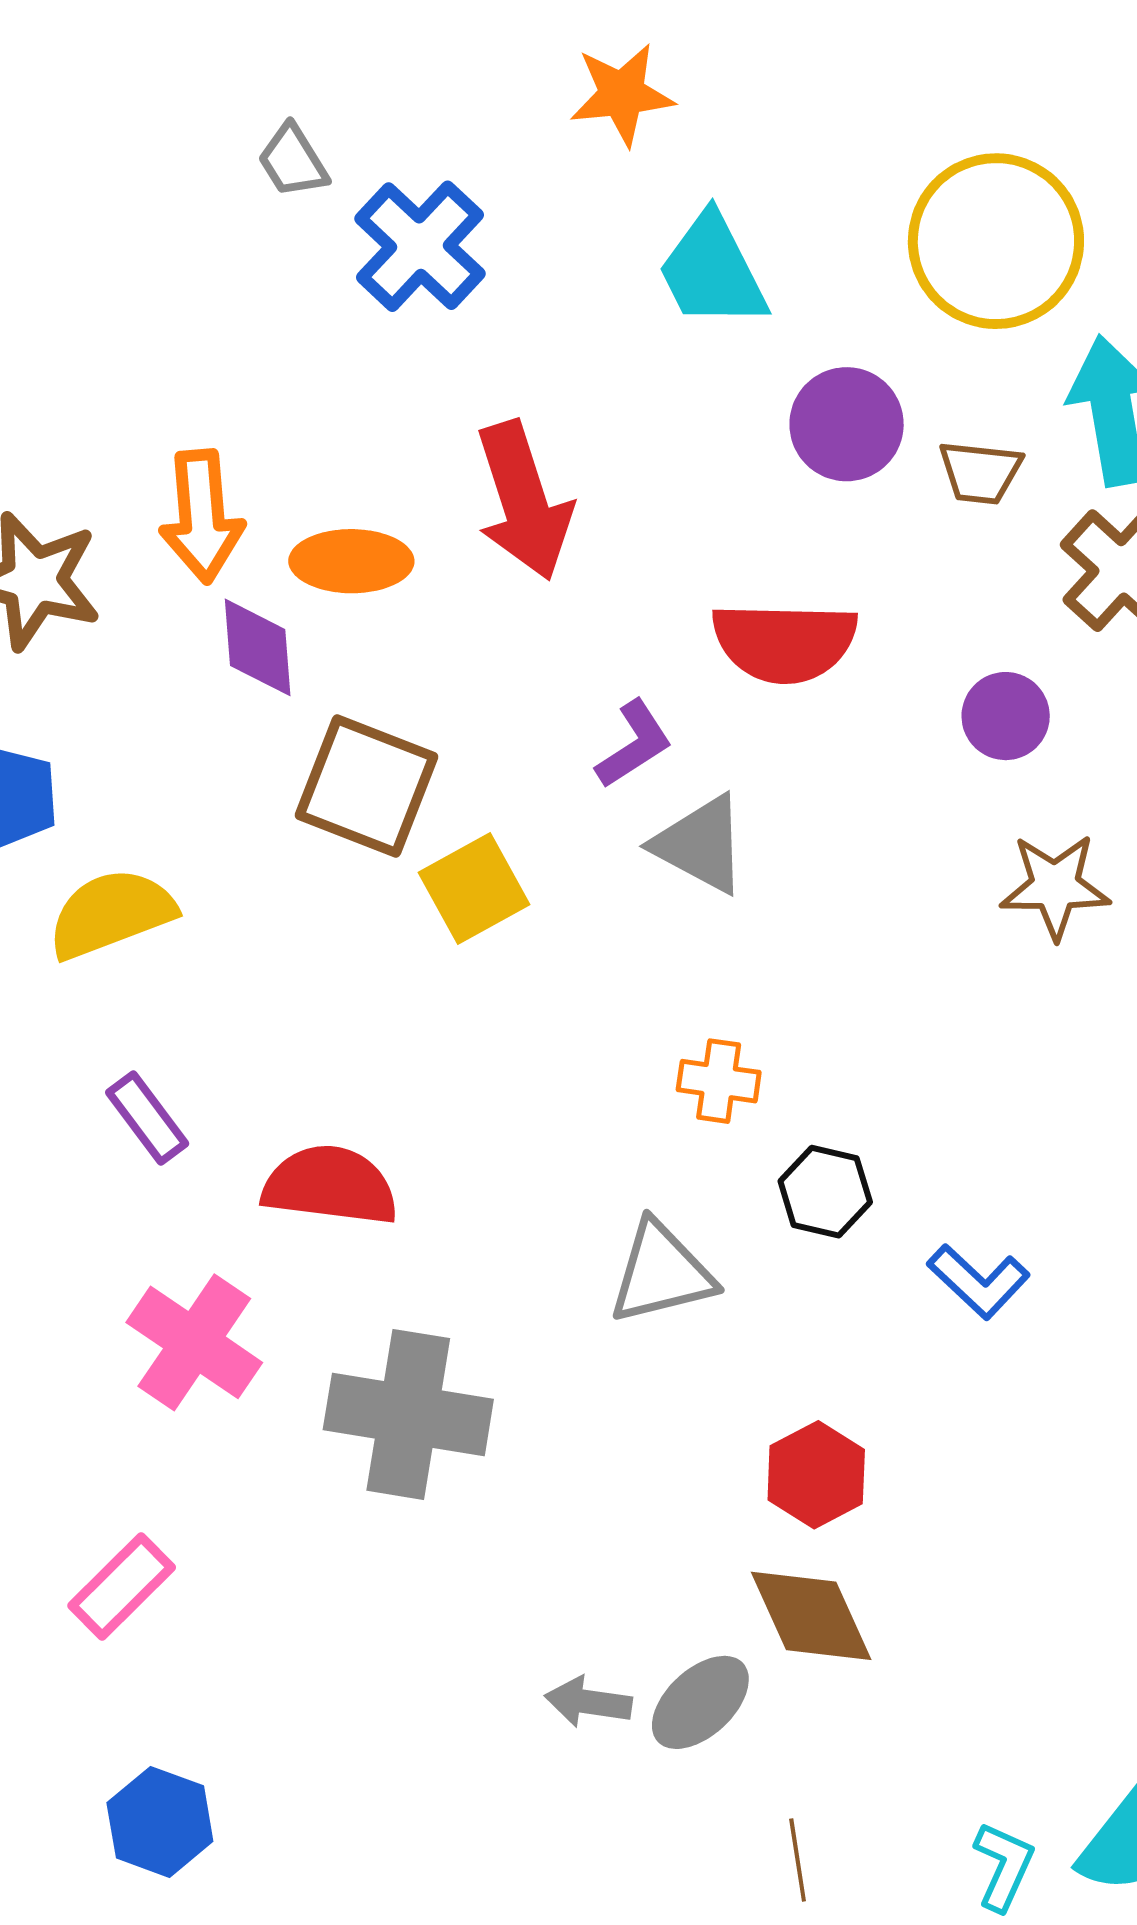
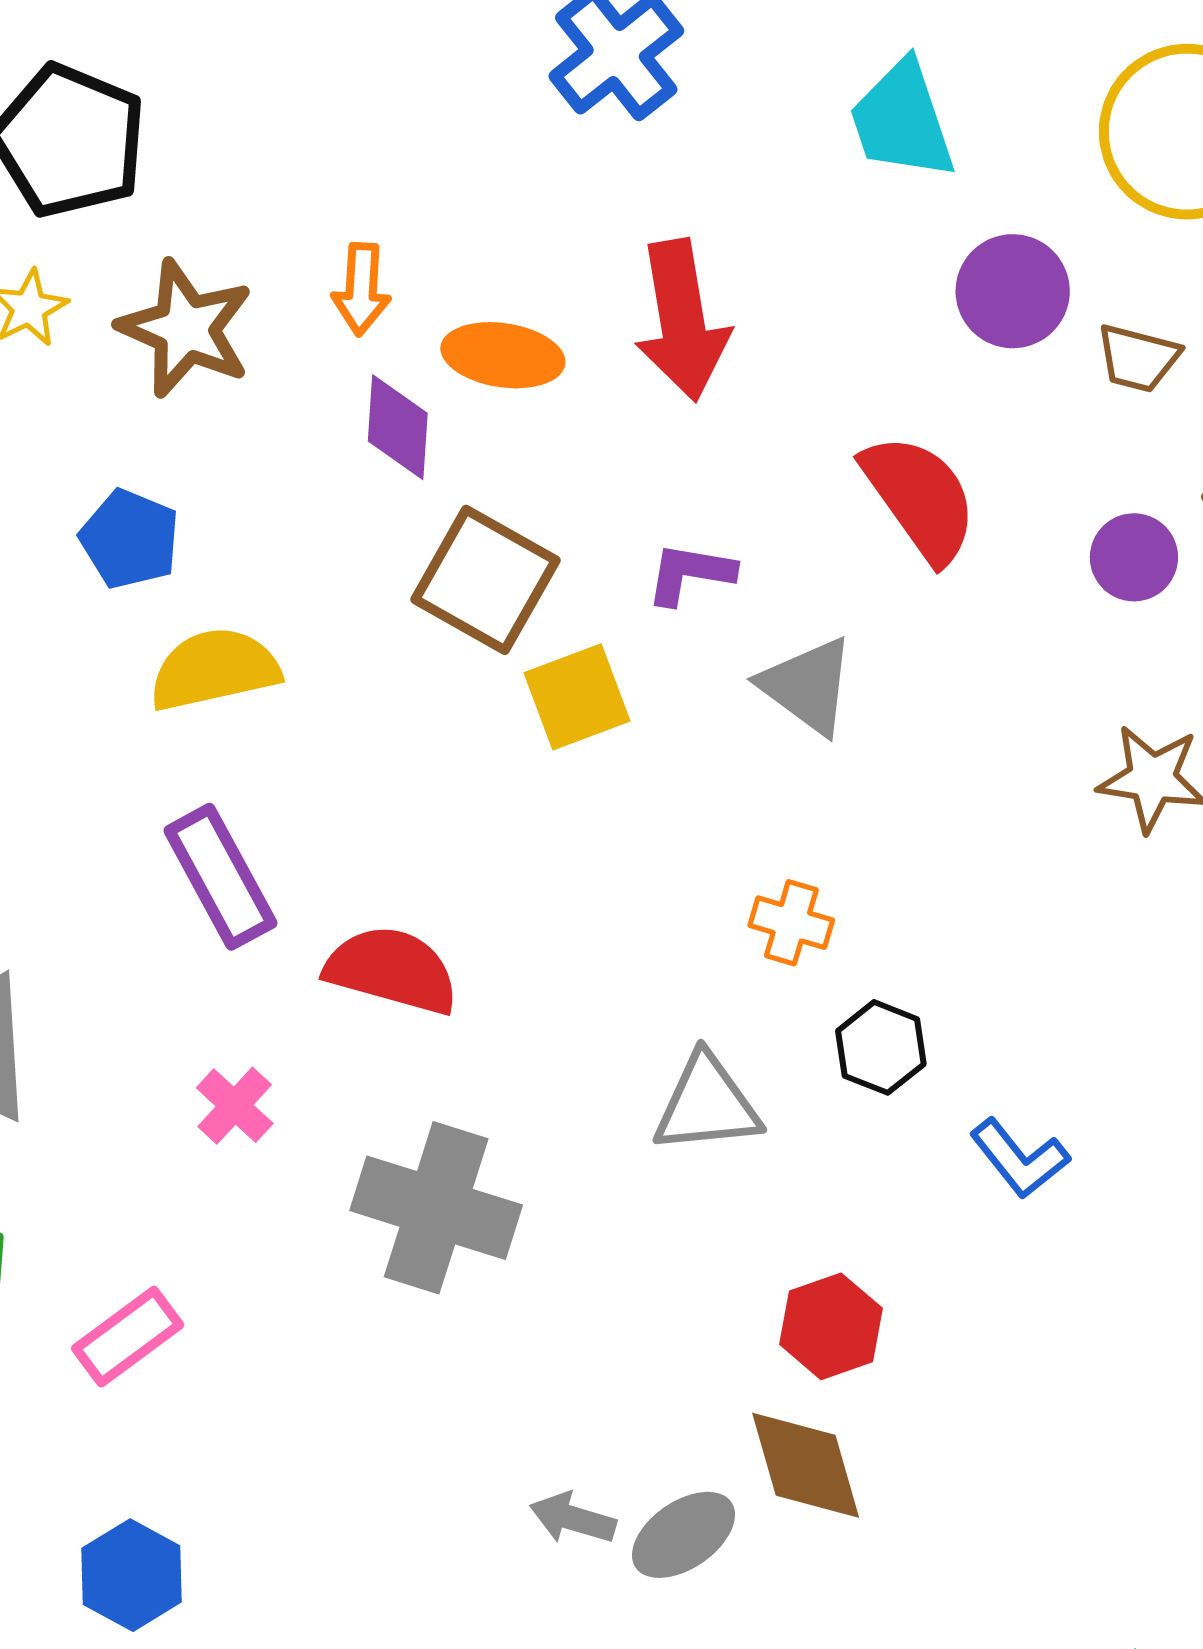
orange arrow: (202, 516) -> (361, 289), size x0.7
red semicircle: (785, 642) -> (920, 498), turned -135
purple circle: (1006, 716) -> (1134, 557), moved
purple L-shape: (634, 744) -> (690, 574), moved, turned -146
purple rectangle: (147, 1118) -> (220, 877), size x1.5
pink cross: (194, 1342) -> (235, 1106), size x0.6

